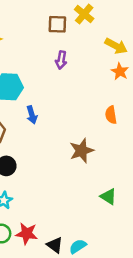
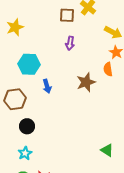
orange semicircle: (111, 115) -> (108, 69), moved
brown star: (82, 151) -> (86, 82), moved

